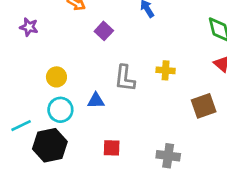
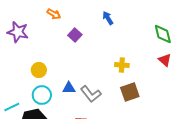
purple star: (29, 27) -> (18, 32), size x1.5
gray L-shape: (125, 78) -> (91, 94), moved, turned -45
brown square: (204, 106) -> (130, 92), moved

